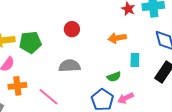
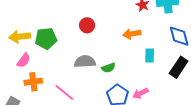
green semicircle: (114, 77) -> (108, 68), moved

